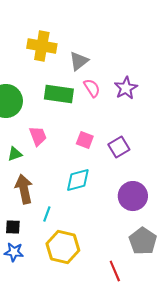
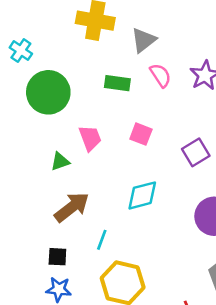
green rectangle: (59, 94) -> (117, 83), size x0.7
pink square: (85, 140) -> (141, 134), moved
brown arrow: (24, 189) -> (72, 207), turned 64

